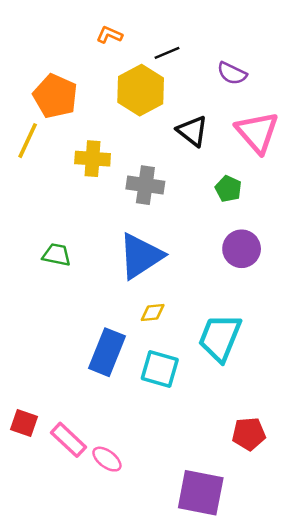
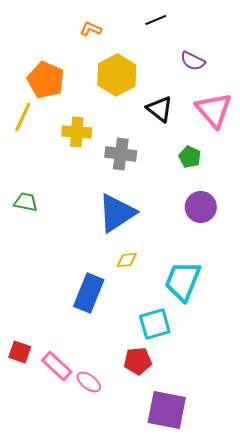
black line: (167, 53) -> (156, 20), moved
green trapezoid: (56, 255) -> (26, 202), moved
cyan square: (160, 369) -> (155, 324), moved, turned -32
red pentagon: (249, 434) -> (138, 361), moved

